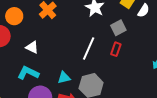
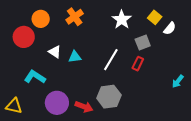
cyan L-shape: (28, 73) -> (35, 77), moved
cyan triangle: (64, 78) -> (75, 57), moved

